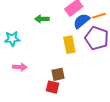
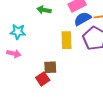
cyan star: (12, 39) -> (18, 32), moved
red square: (53, 87) -> (43, 79), turned 32

